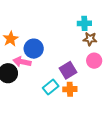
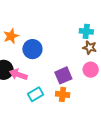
pink arrow: (22, 62) -> (18, 74), moved
cyan rectangle: (51, 87) -> (35, 94), moved

